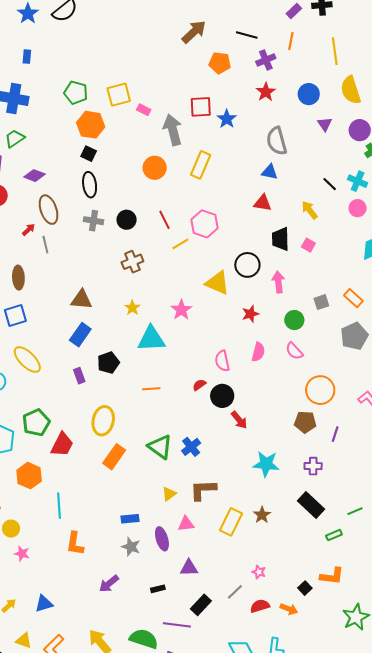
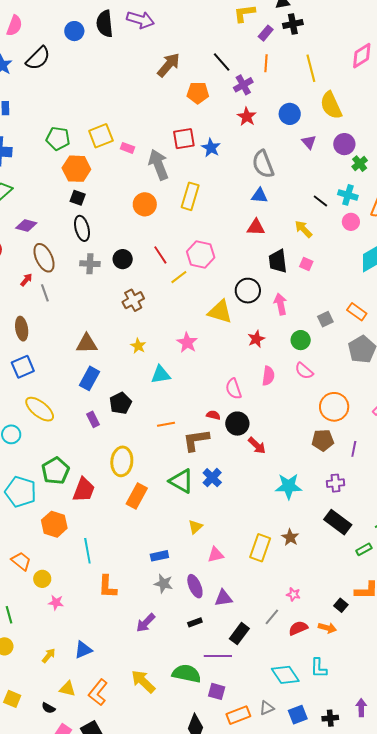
black line: (247, 35) -> (222, 62), turned 40
cyan triangle: (151, 339) -> (161, 375), size x0.7
red semicircle: (199, 385) -> (213, 415), turned 56
brown L-shape: (203, 490) -> (196, 440), moved
purple ellipse: (162, 539) -> (195, 586), moved

